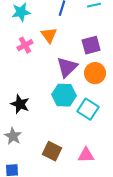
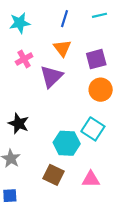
orange triangle: (49, 35) -> (62, 48), moved
purple triangle: (67, 67) -> (51, 77), moved
cyan hexagon: (64, 95) -> (67, 143), moved

